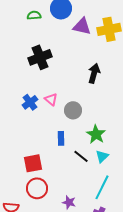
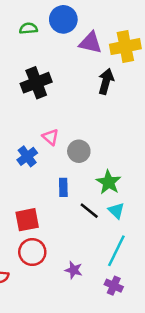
black arrow: (94, 73) -> (106, 81), moved
blue cross: (30, 102) -> (27, 156), moved
cyan triangle: (102, 156) -> (116, 211), turned -32

